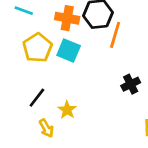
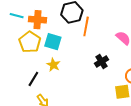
orange cross: (67, 18) -> (38, 20), moved
yellow star: (67, 110) -> (53, 65), moved

